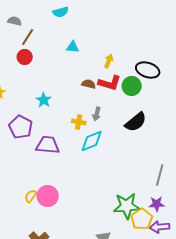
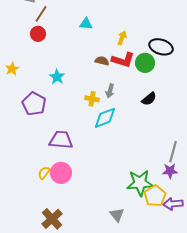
black semicircle: (136, 122) -> (149, 99), size x0.7
purple trapezoid: (48, 145) -> (61, 140), moved
purple star: (157, 204) -> (170, 171), moved

